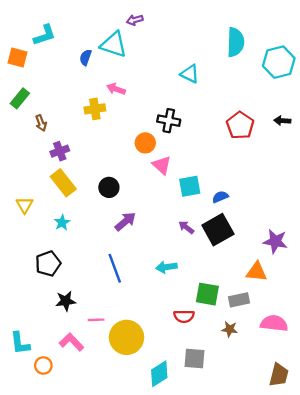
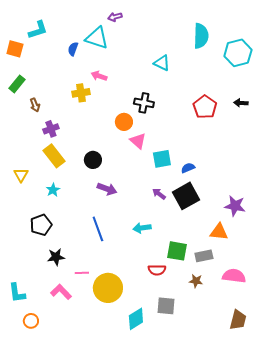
purple arrow: (125, 221) -> (107, 189), turned 60
orange circle: (43, 366) -> (31, 321), moved

